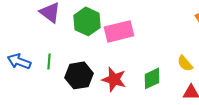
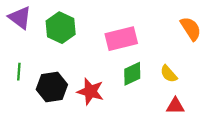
pink rectangle: (119, 31) -> (121, 39), moved
green diamond: (152, 78) -> (132, 74), moved

